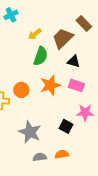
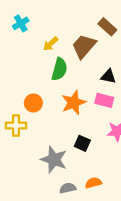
black triangle: (74, 61) -> (108, 76), moved
orange circle: (21, 90) -> (33, 103), moved
black square: (66, 126) -> (82, 143), moved

